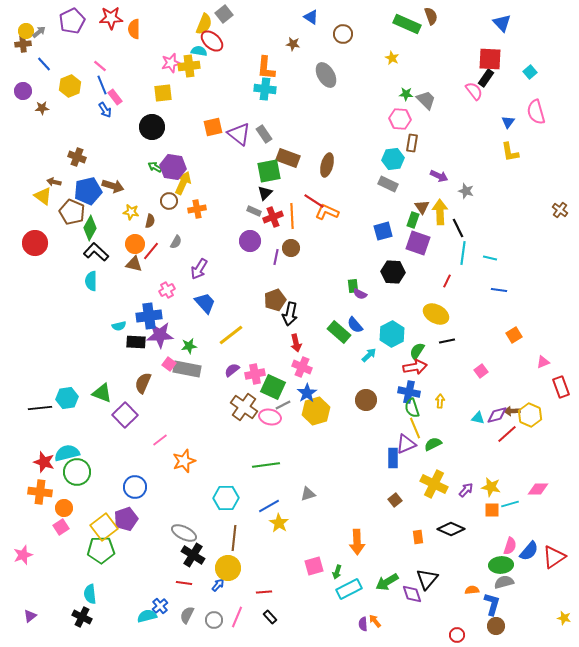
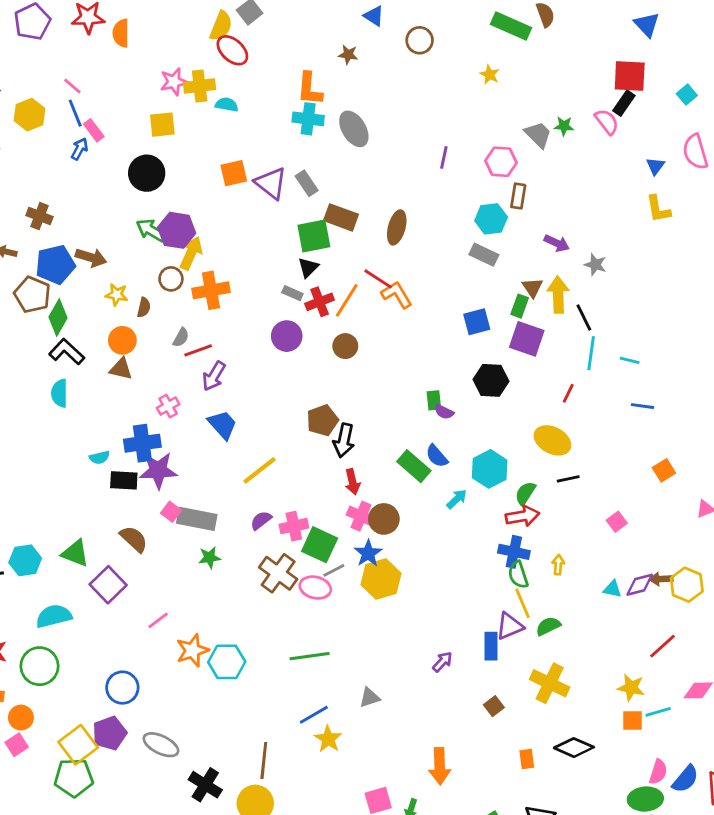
cyan semicircle: (199, 51) -> (227, 105), moved
gray ellipse: (326, 75) -> (354, 129), moved
green star: (406, 94) -> (564, 126), moved
blue arrow: (105, 110) -> (80, 149), turned -119
green arrow: (155, 167) -> (151, 230), size x1.5
orange cross: (197, 209) -> (211, 290), size x1.4
orange L-shape: (327, 212) -> (397, 295), turned 35
orange line: (292, 216) -> (347, 300), turned 35
red line: (151, 251) -> (198, 350), moved, turned 30
purple line: (276, 257) -> (444, 157), moved
green star: (189, 346) -> (210, 558), moved
brown semicircle: (143, 383) -> (134, 539), turned 110
brown circle: (366, 400) -> (384, 519), moved
red line: (507, 434) -> (662, 646), moved
cyan semicircle: (67, 453) -> (54, 616), moved
purple arrow: (466, 490) -> (442, 662), moved
cyan hexagon: (226, 498) -> (227, 662), moved
gray ellipse: (184, 533) -> (161, 745), moved

